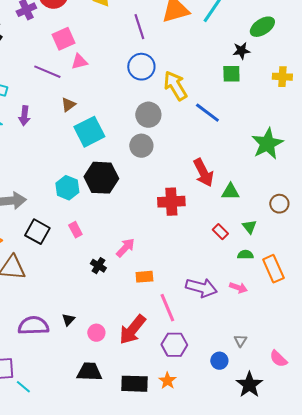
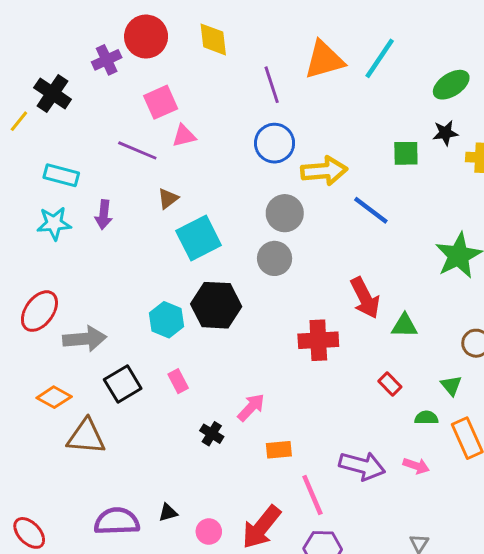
black star: (241, 51) -> (445, 133), moved
yellow arrow: (175, 86) -> (324, 171), turned 116
green triangle: (249, 227) -> (451, 385), moved
black square: (37, 232) -> (123, 384), turned 30
black triangle: (68, 320) -> (168, 513), turned 32

